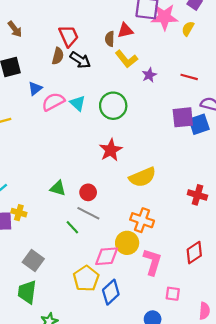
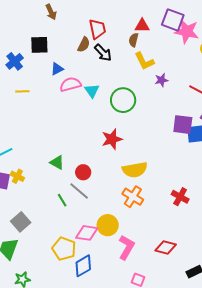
red triangle: (125, 30) -> (142, 26), moved
orange cross: (142, 220) -> (133, 197), moved
red diamond: (194, 253) -> (166, 247), turned 35
yellow pentagon: (86, 279) -> (64, 249), turned -30

